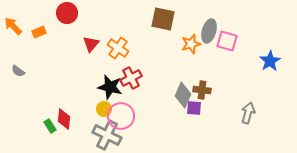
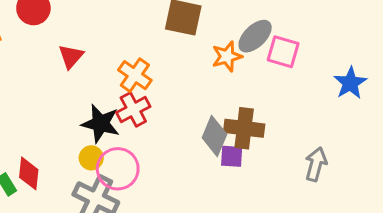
gray ellipse: (209, 31) -> (255, 36), turned 30
orange cross: (118, 48) -> (135, 75), moved
brown cross: (202, 90) -> (244, 128), size x1.4

